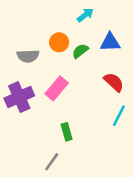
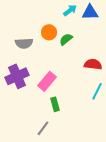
blue triangle: (110, 42) -> (90, 12), moved
red semicircle: (114, 82) -> (93, 64), turned -36
pink rectangle: (57, 88) -> (47, 81), moved

